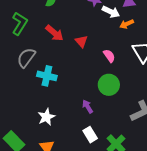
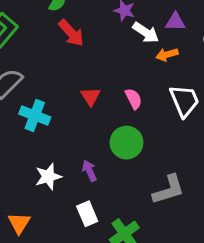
red arrow: (55, 33) -> (71, 33), moved
red triangle: (81, 41) -> (90, 97), moved
white star: (46, 117) -> (48, 177), moved

